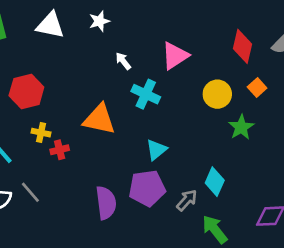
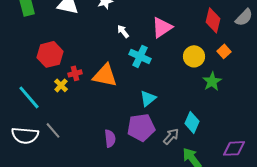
yellow cross: (41, 133) -> (61, 85), turned 32
red cross: (60, 150) -> (75, 73), moved
purple semicircle: (106, 203) -> (110, 138), size x0.7

